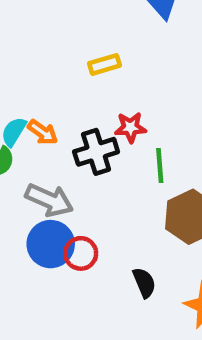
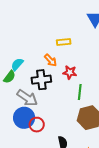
orange arrow: (43, 132) -> (51, 60), moved
black cross: (96, 152) -> (41, 80), moved

